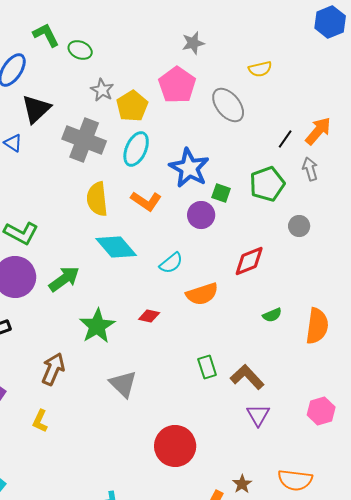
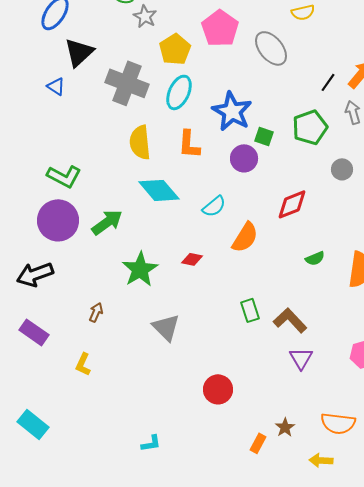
gray star: (102, 90) -> (145, 16), moved
orange L-shape: (146, 201) -> (189, 144), turned 60
orange semicircle: (202, 294) -> (245, 237), turned -40
brown arrow: (53, 369) -> (96, 312), size x0.6
red circle: (175, 446) -> (218, 389), size x0.7

